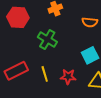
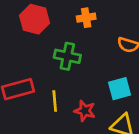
green cross: (47, 39) -> (67, 56), turned -30

